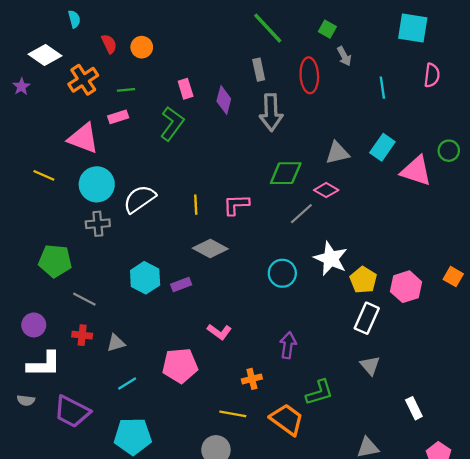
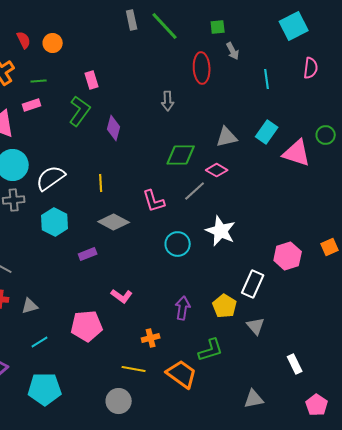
cyan square: (413, 28) -> (294, 26), turned -36
green square: (327, 29) -> (218, 27), turned -35
gray rectangle: (259, 70) -> (132, 20), moved
purple diamond: (224, 100) -> (114, 128), moved
gray arrow: (271, 112) -> (168, 101), size x0.6
pink L-shape: (236, 205) -> (154, 201), moved, turned -105
orange square: (453, 277) -> (330, 247), turned 36
cyan hexagon: (145, 278) -> (55, 222), moved
yellow pentagon: (363, 280) -> (225, 306), moved

